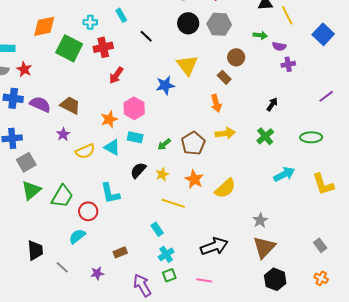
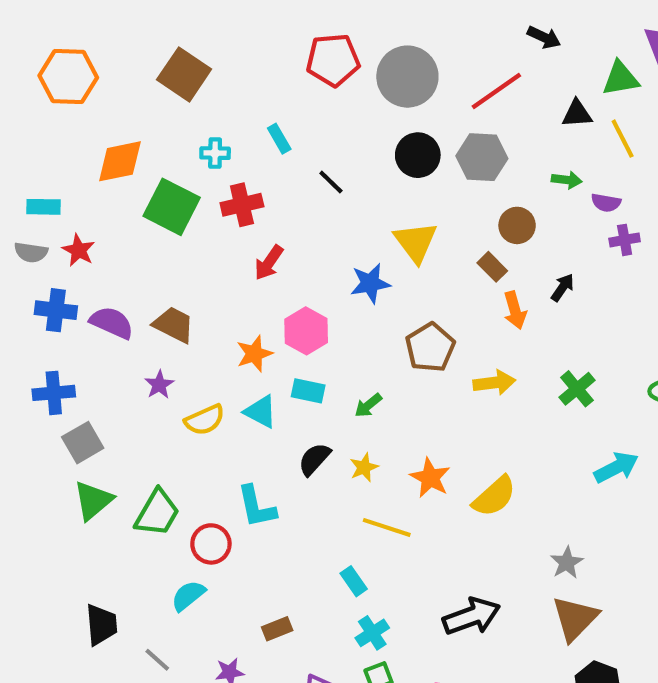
orange arrow: (216, 103) -> (515, 310), moved
black arrow: (272, 104) -> (563, 287), moved
brown pentagon: (193, 143) -> (430, 347), moved

